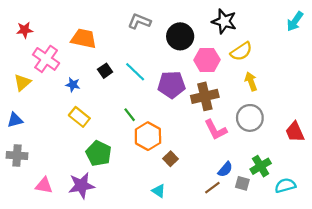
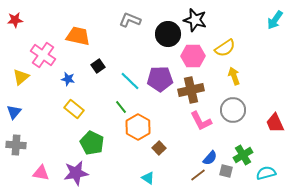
black star: (224, 21) -> (195, 20), moved
red star: (25, 30) -> (15, 20), moved
cyan line: (135, 72) -> (130, 81), moved
blue triangle: (15, 120) -> (14, 112), turned -35

